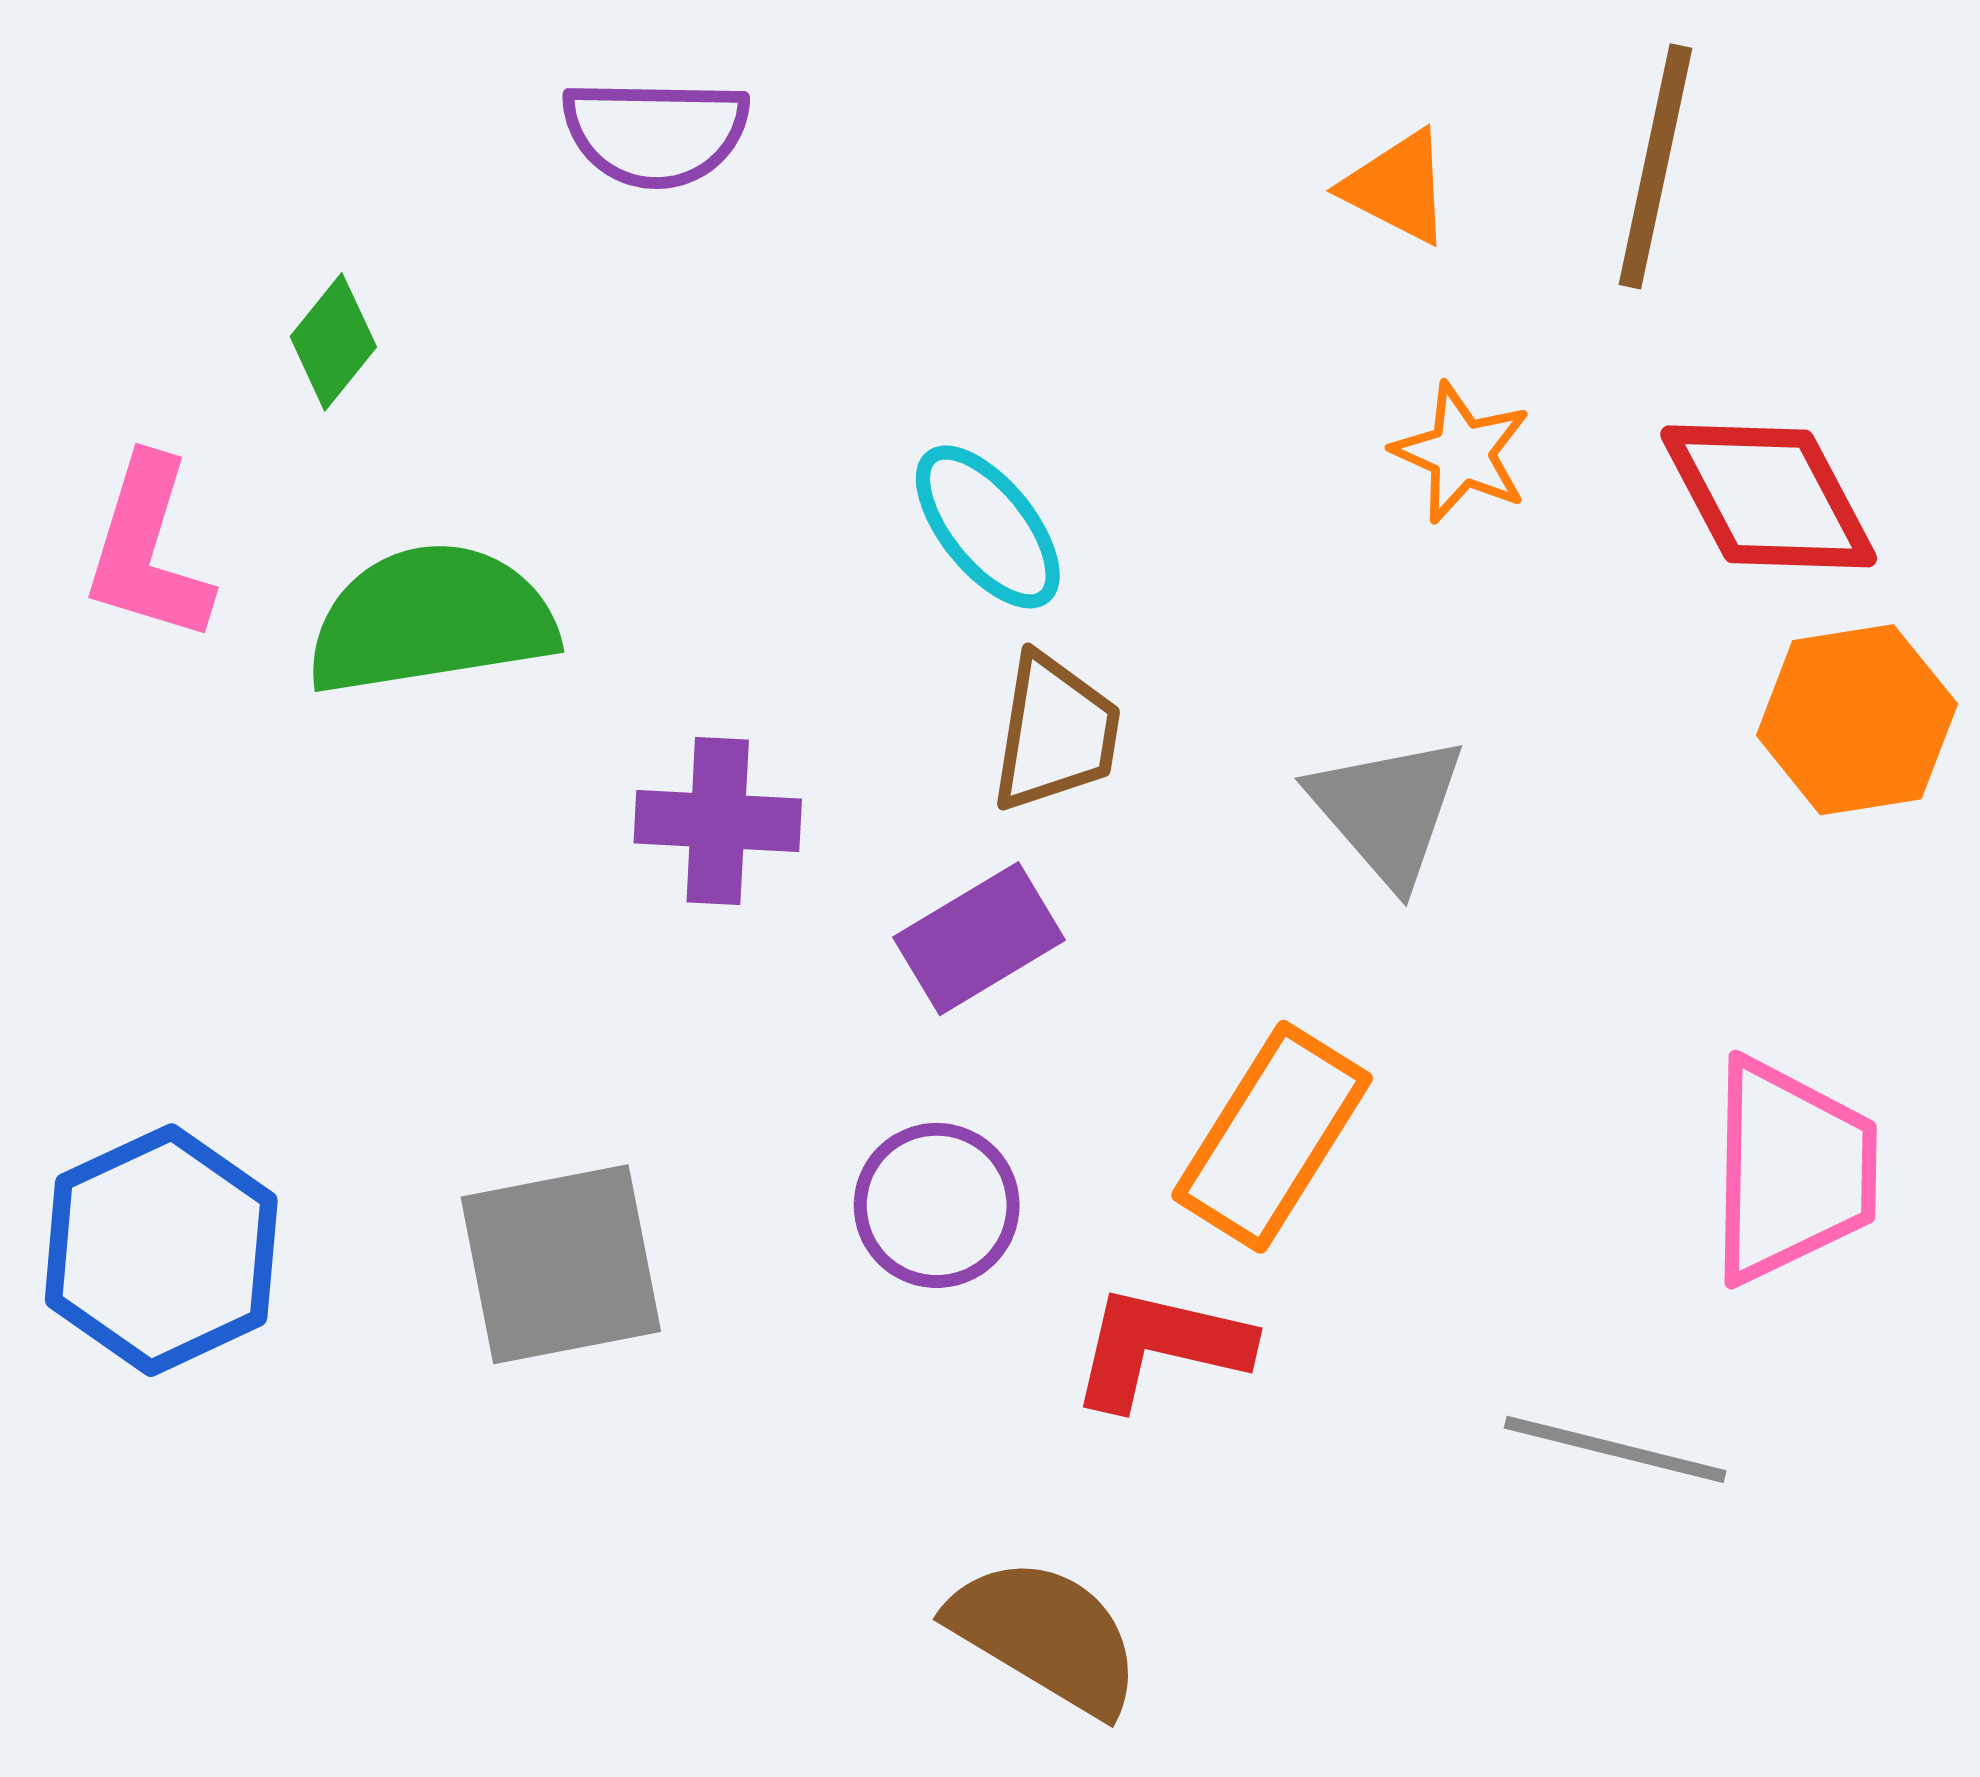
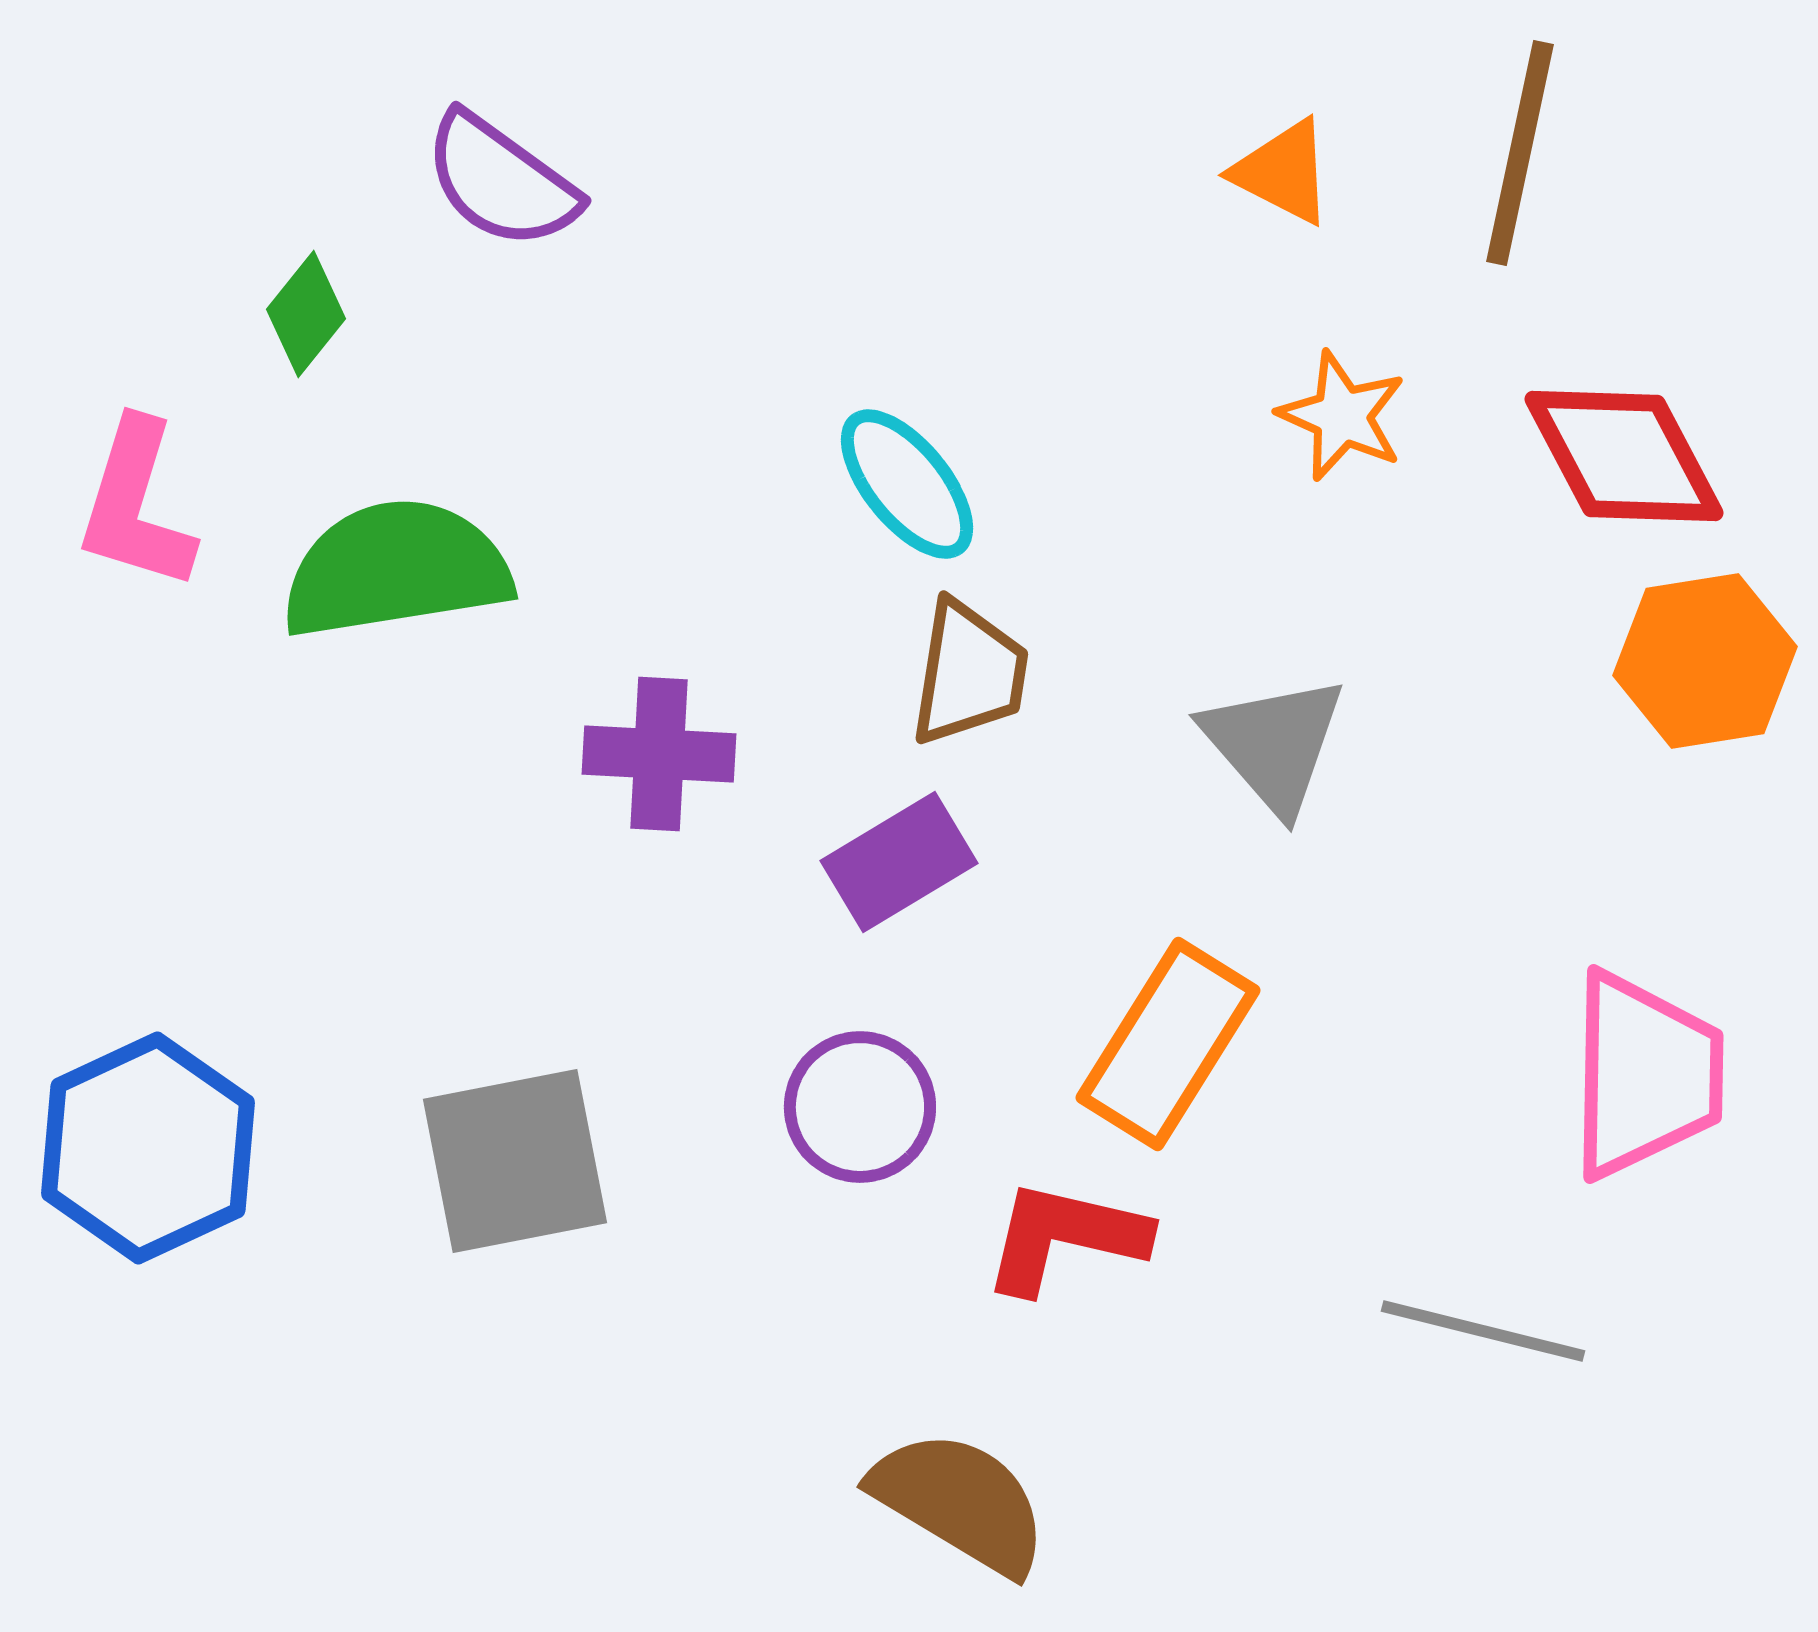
purple semicircle: (656, 133) -> (501, 181), moved, turned 35

